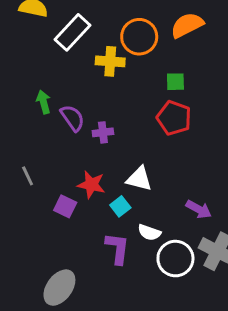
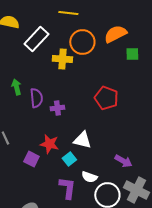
green square: (175, 82) -> (132, 54), moved
purple semicircle: (72, 118) -> (36, 98), turned 30

